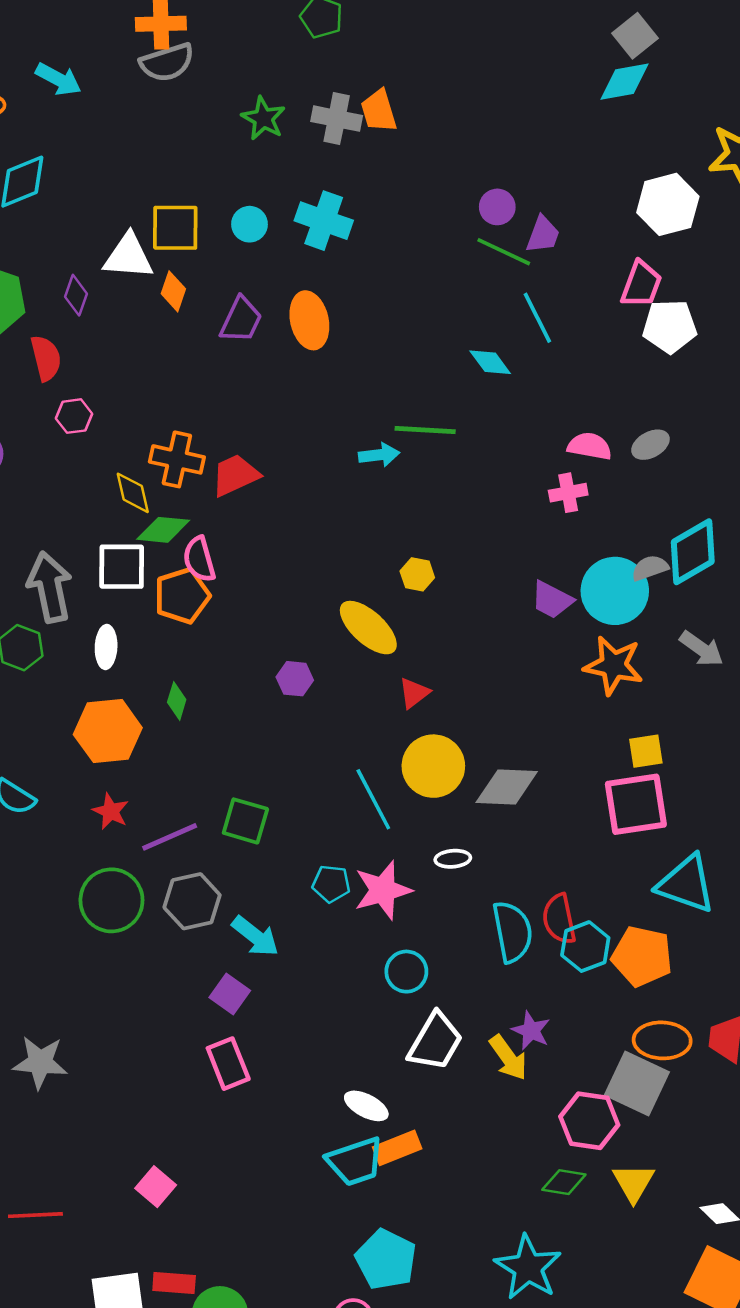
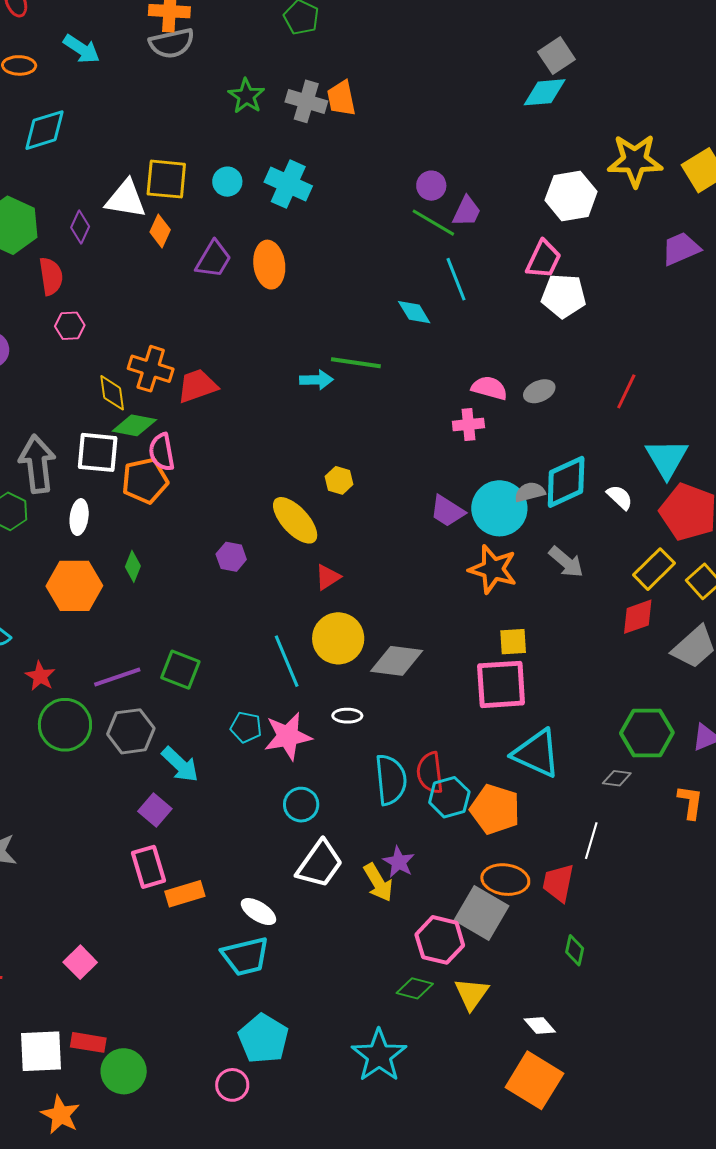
red star: (111, 811) -> (40, 676), moved
orange rectangle: (397, 1148) -> (185, 894), moved

